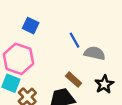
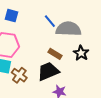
gray semicircle: (95, 53) -> (68, 29), size x1.4

